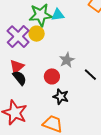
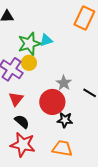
red circle: (52, 76) -> (52, 102), size x1.6
black semicircle: (20, 78) -> (22, 122), moved

